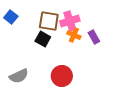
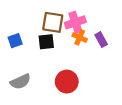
blue square: (11, 17) -> (15, 41), moved, turned 32
black square: (43, 39) -> (46, 42), turned -35

